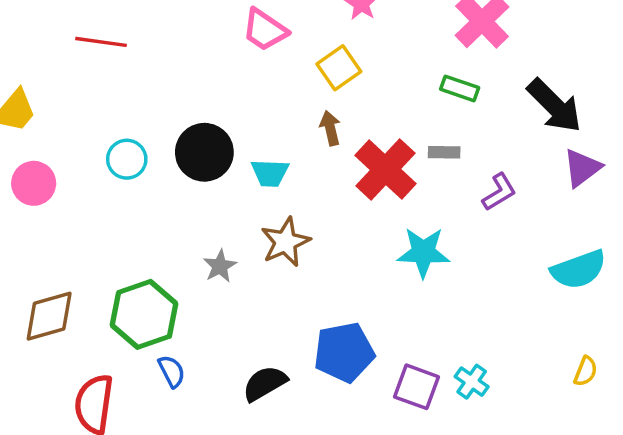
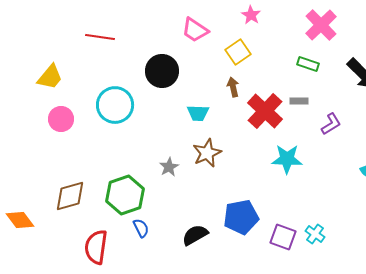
black circle: (204, 152) -> (162, 71), moved
cyan circle: (127, 159) -> (115, 105), size x1.6

